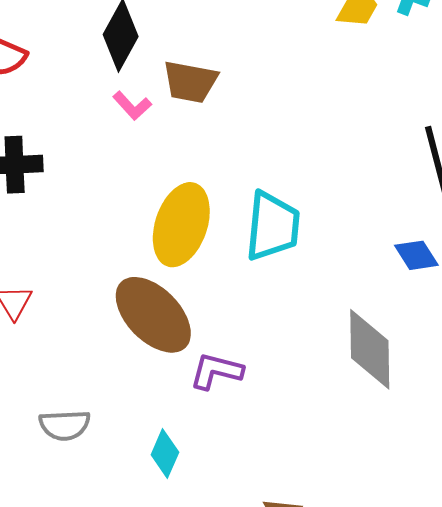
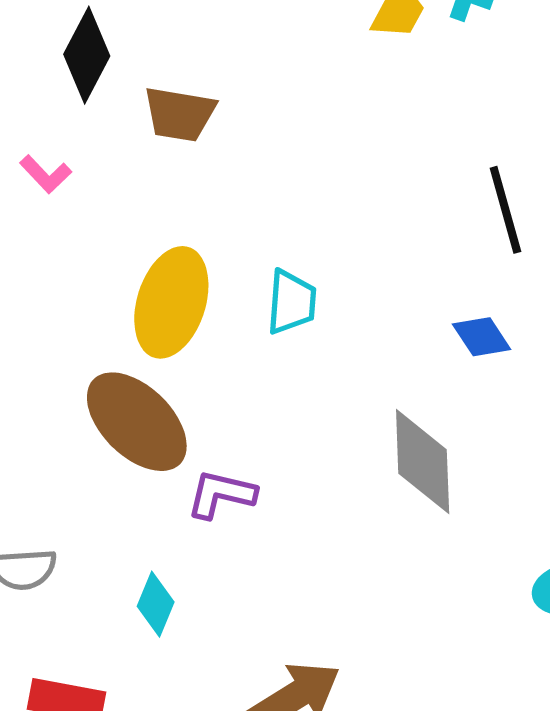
pink L-shape: (132, 106) -> (46, 174), moved
cyan trapezoid: (272, 226) -> (291, 302), size x0.7

